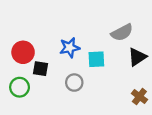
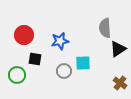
gray semicircle: (122, 32) -> (105, 28), turned 114
red circle: (23, 52) -> (24, 35), moved
cyan square: (96, 59) -> (83, 63), moved

